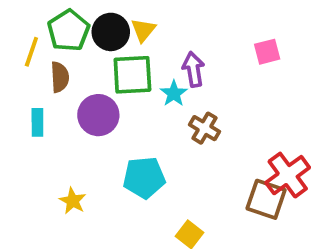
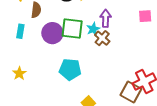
green square: (132, 75) -> (72, 28), moved
brown cross: (204, 128) -> (102, 38), moved
yellow star: (73, 201) -> (19, 73), moved

